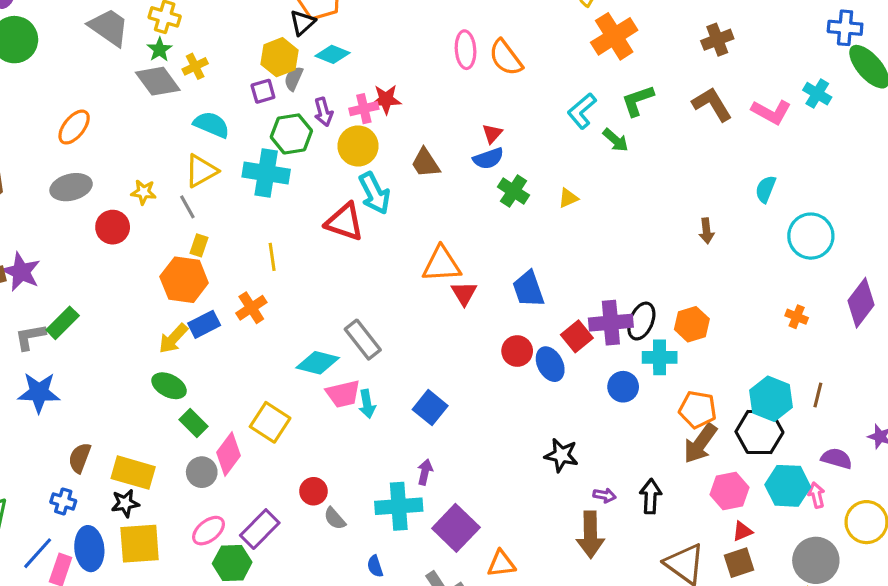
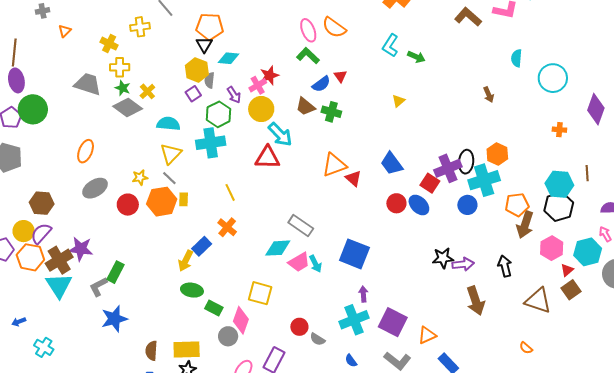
green L-shape: (638, 101) -> (308, 56), moved, turned 80
blue semicircle: (488, 158) -> (321, 84), moved
green cross: (513, 191) -> (331, 112), moved
orange hexagon: (184, 280) -> (162, 202), moved
cyan cross: (660, 357) -> (484, 180), size x1.4
blue square: (430, 408) -> (354, 254), size x1.4
cyan hexagon: (788, 486) -> (588, 252), moved
purple arrow: (605, 495) -> (463, 264), moved, size x1.5

